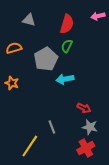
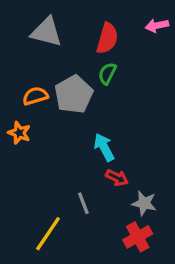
gray triangle: (29, 20) -> (46, 32), size x1.5
orange semicircle: (14, 48) -> (35, 96), moved
cyan arrow: (65, 79) -> (104, 147), moved, turned 72
red arrow: (84, 108) -> (117, 178), moved

